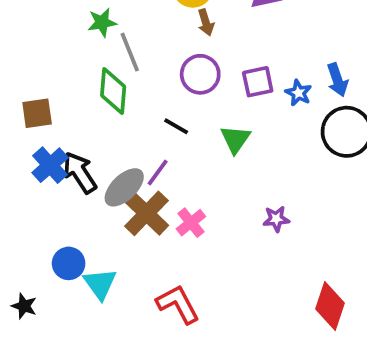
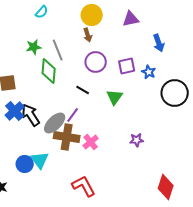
green star: (102, 22) -> (34, 47), moved
brown arrow: (206, 22) -> (88, 35), moved
blue arrow: (337, 80) -> (159, 43), moved
brown cross: (146, 213) -> (67, 137), turned -35
cyan triangle: (100, 284) -> (40, 160), moved

